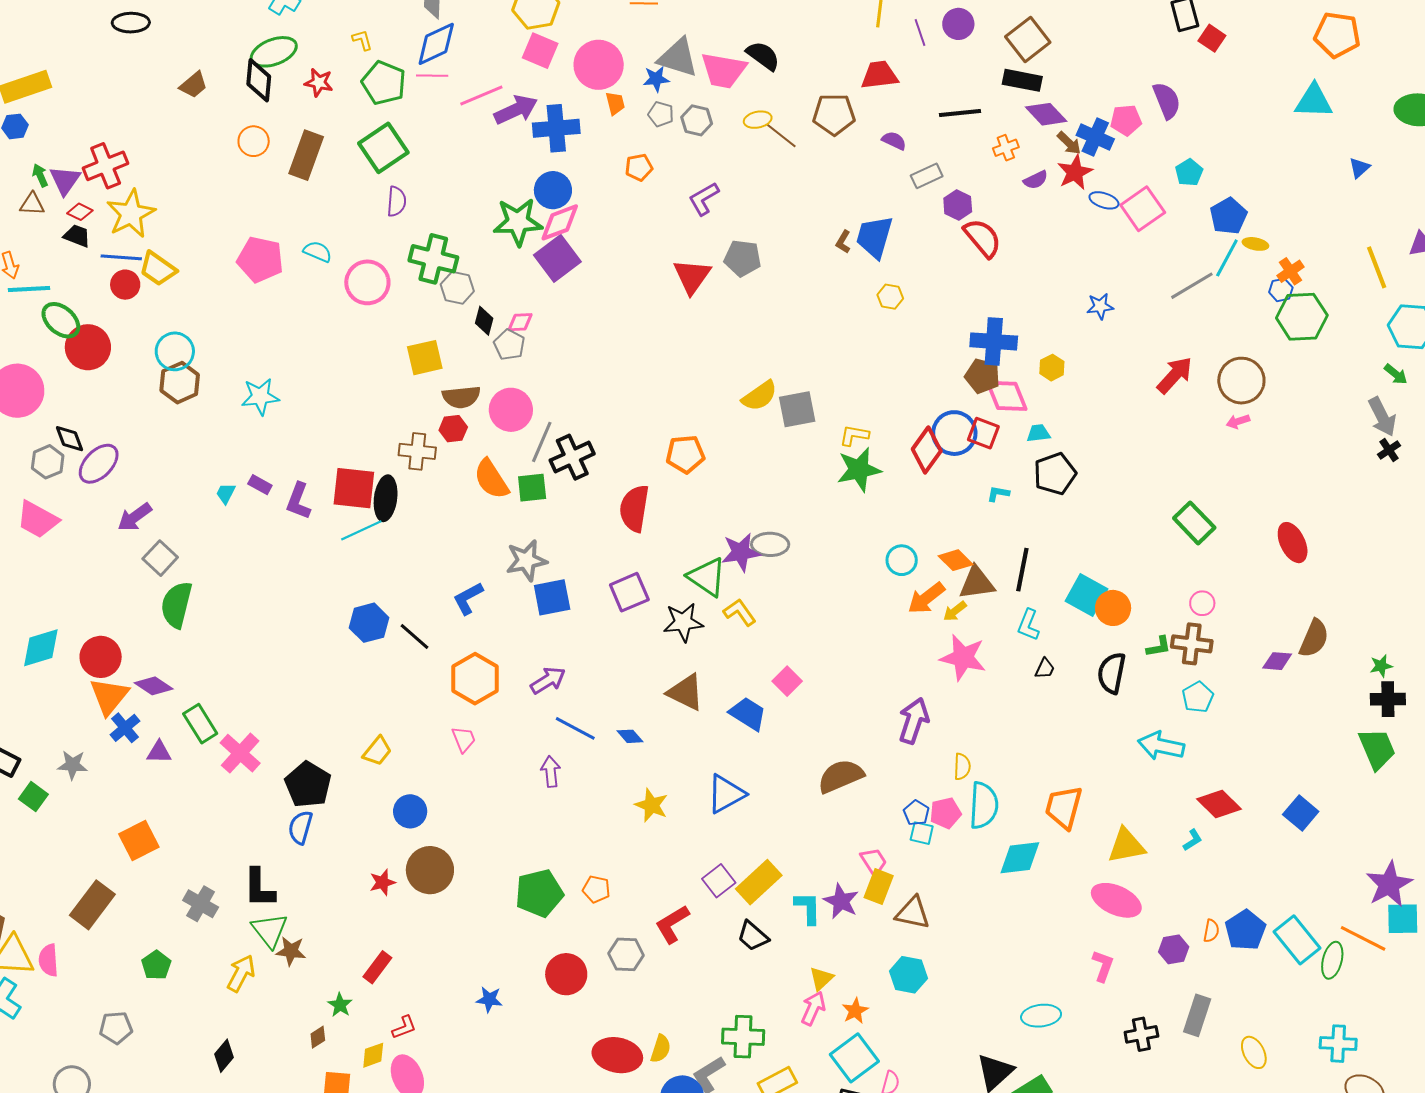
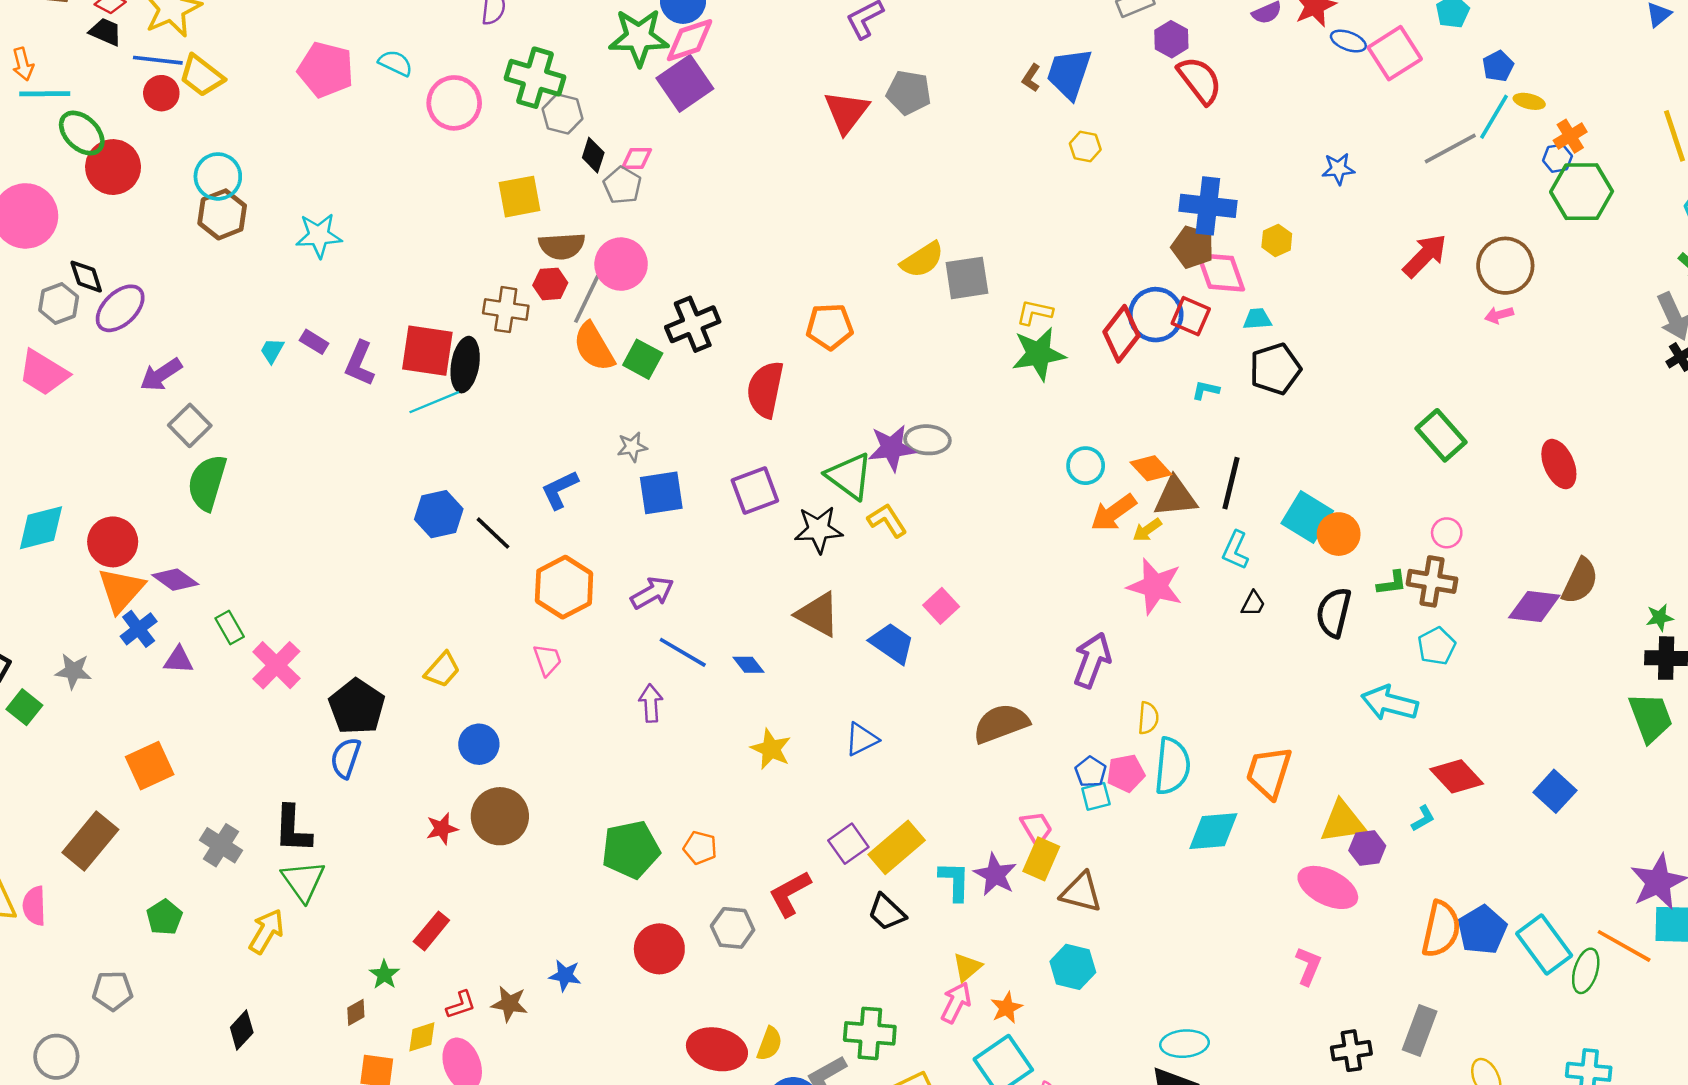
blue pentagon: (1228, 216) -> (1498, 66), size x0.7
gray line: (542, 442) -> (587, 299), moved
green square: (532, 488) -> (643, 359), turned 32
gray star: (526, 560) -> (632, 447), size x0.6
purple diamond: (1277, 661) -> (1534, 606), size x1.4
green rectangle: (200, 724) -> (230, 628), size x0.7
blue triangle: (726, 794) -> (861, 739), size x0.7
cyan square: (922, 833) -> (1096, 796), turned -30
orange semicircle: (1211, 931) -> (1441, 929), size x2.0
purple hexagon: (1174, 949) -> (1367, 848), moved
brown star: (291, 951) -> (509, 1004), moved
cyan ellipse: (1041, 1016) -> (1184, 1044), moved

